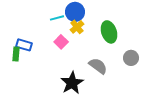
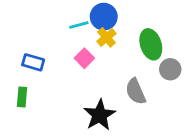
green rectangle: (16, 54) -> (22, 97), moved
gray circle: (131, 58) -> (170, 69), moved
gray semicircle: (98, 66) -> (136, 91), turned -150

